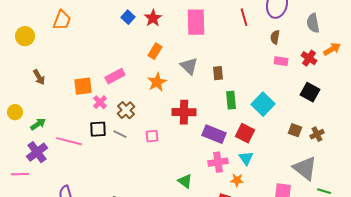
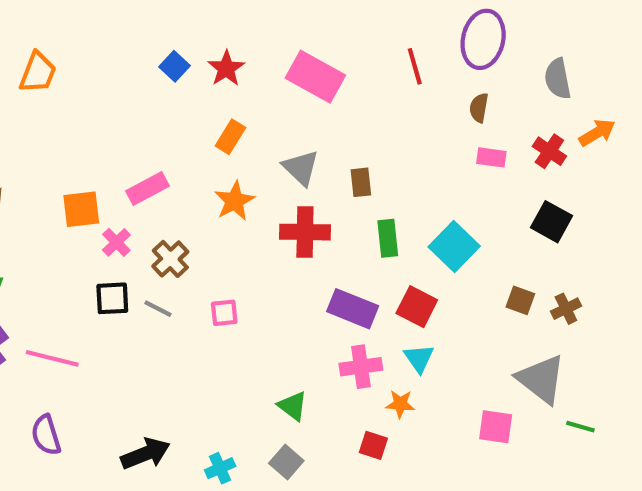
pink rectangle: (196, 22) -> (315, 77), turned -60
red cross: (184, 112) -> (305, 232), moved
pink line: (69, 141) -> (52, 358), moved

